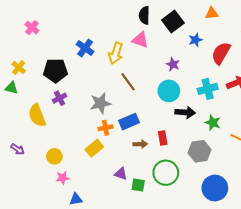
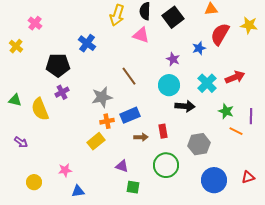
blue star: (195, 40) -> (199, 48), moved
yellow arrow: (116, 53) -> (117, 15), moved
red semicircle: (221, 53) -> (220, 34), moved
yellow cross: (19, 67) -> (16, 46), moved
green triangle: (11, 88) -> (15, 100), moved
cyan cross: (208, 89) -> (207, 83), turned -30
green star: (213, 123) -> (226, 111), moved
yellow circle: (54, 156) -> (34, 182), moved
green square: (138, 185) -> (133, 187), moved

